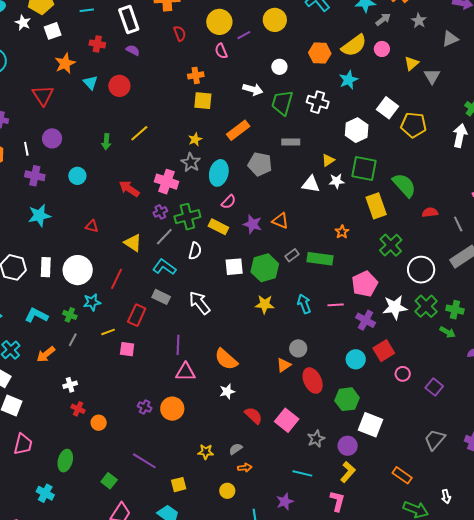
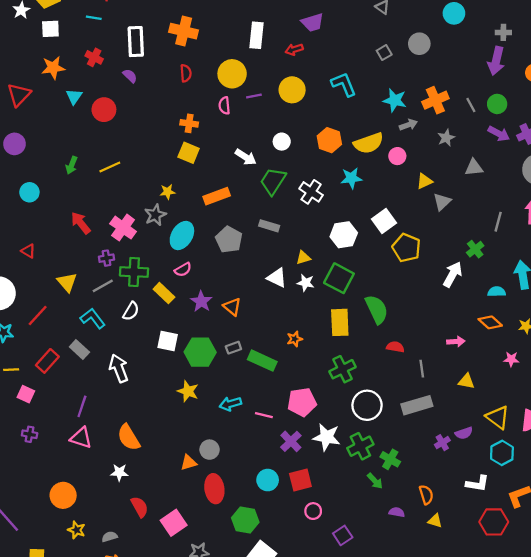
cyan arrow: (304, 304) -> (230, 404), turned -102
purple cross: (145, 407) -> (30, 434), moved, turned -32
orange circle: (172, 409) -> (63, 495), moved

